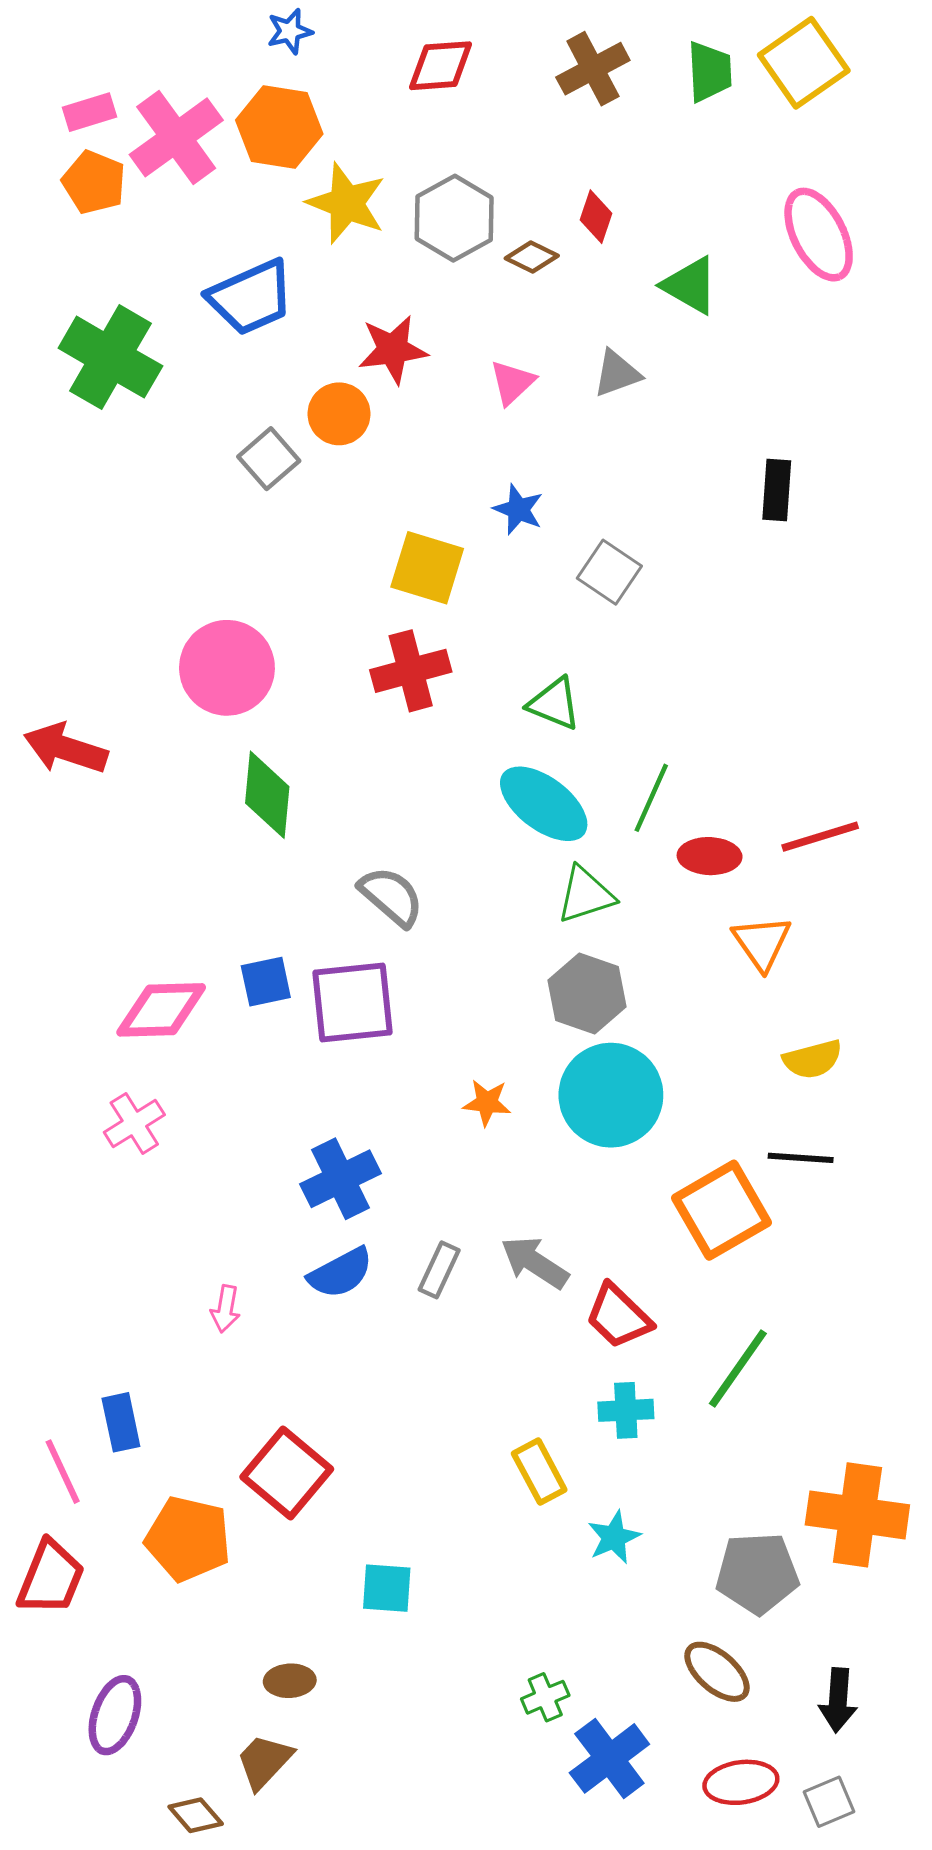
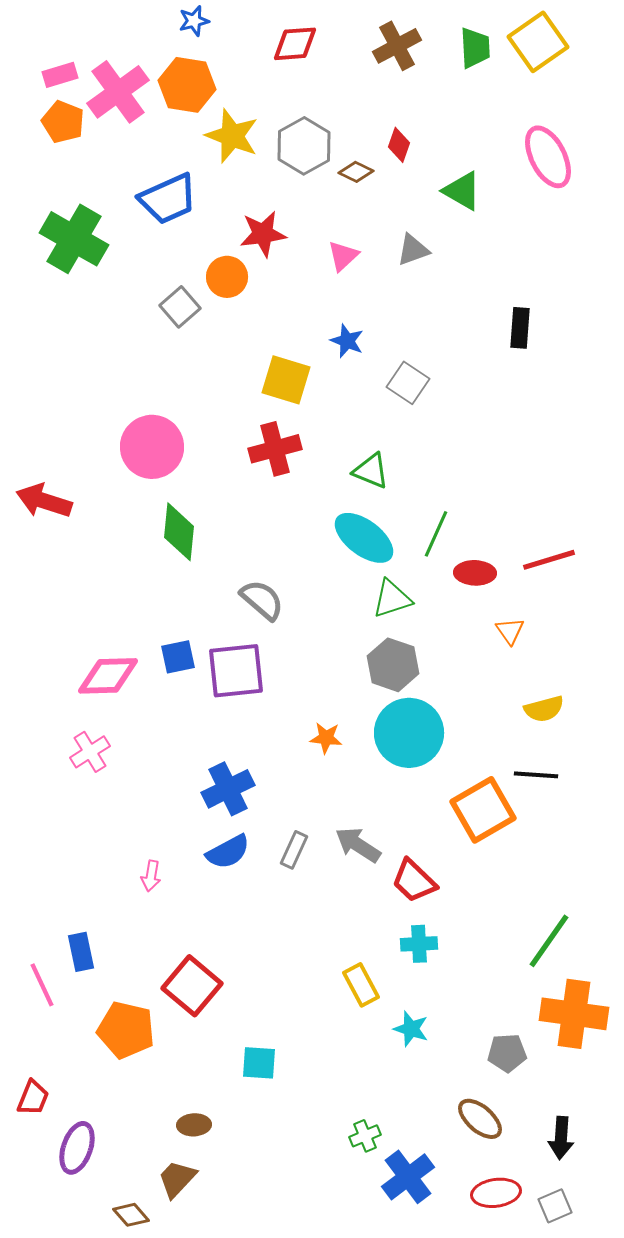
orange triangle: (762, 943) -> (510, 631), size x0.7
green line: (738, 1369) -> (549, 941), moved
cyan star: (614, 1537) -> (411, 1029), turned -30
gray pentagon: (757, 1573) -> (507, 1053), size x0.7
red trapezoid: (51, 1578) -> (33, 1098), moved, size x0.7

